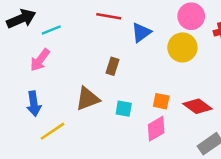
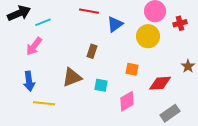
orange square: (161, 101) -> (132, 69), moved
red diamond: (197, 106) -> (160, 83), turned -40
yellow line: (52, 131) -> (44, 103), turned 40

